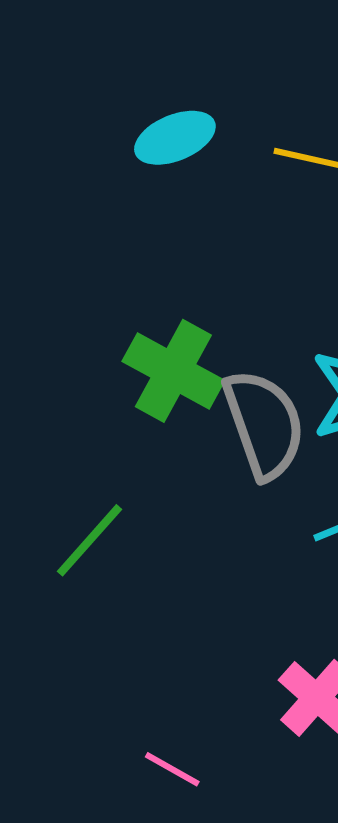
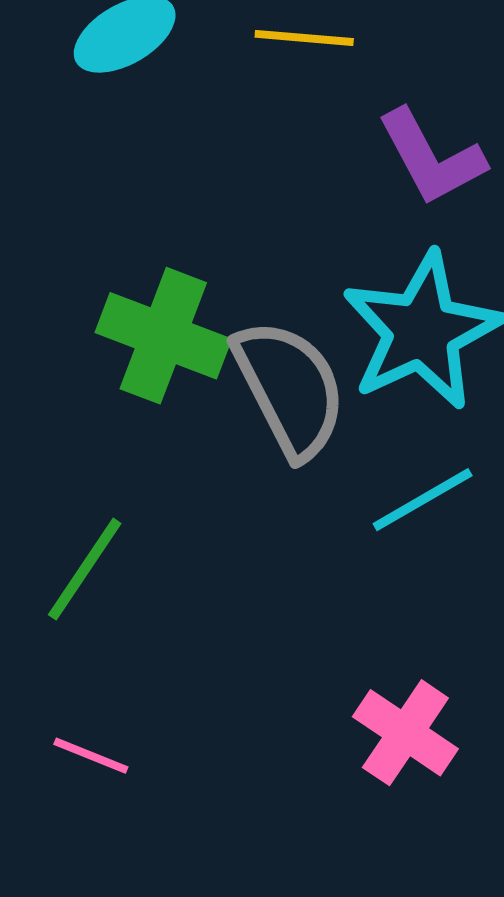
pink line: (172, 769) -> (91, 756), moved

